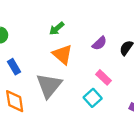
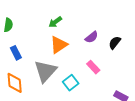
orange triangle: (62, 54) -> (59, 45), turned 42
cyan square: (93, 98) -> (71, 83), moved

